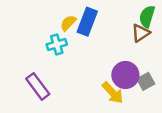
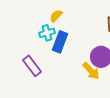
blue rectangle: (87, 22) -> (60, 42), moved

